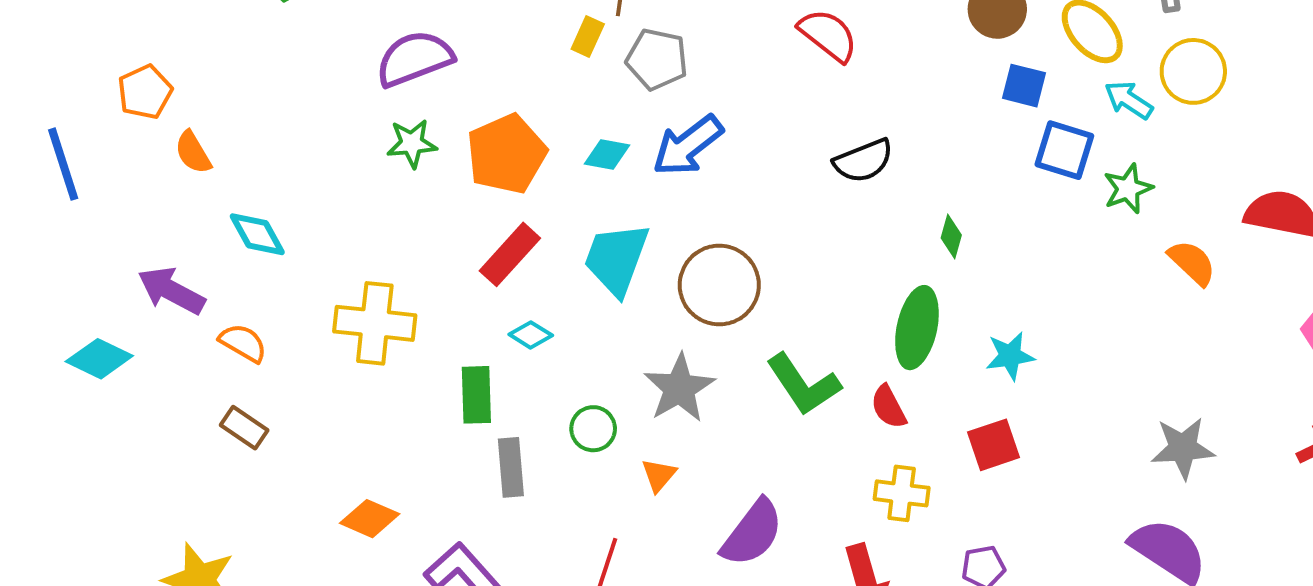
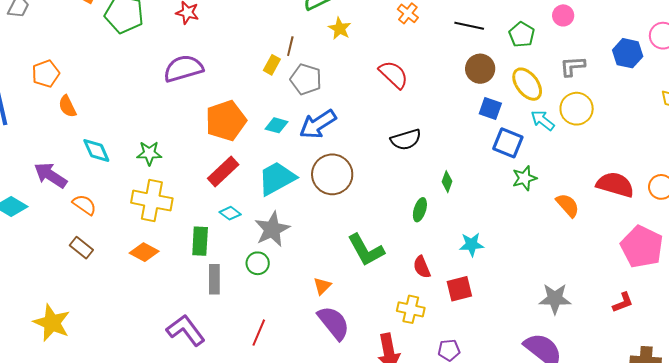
green star: (412, 143) -> (149, 153), moved
green star: (1128, 189) -> (524, 178), moved
cyan trapezoid: (616, 259) -> (277, 178), turned 36
brown circle: (719, 285) -> (332, 174), moved
green ellipse: (917, 328) -> (420, 210), moved, size x0.6
gray star: (679, 388) -> (272, 229), moved
red semicircle: (889, 407) -> (422, 267), moved
orange triangle: (659, 475) -> (322, 286), moved
orange diamond: (370, 519) -> (144, 252), moved
purple semicircle: (752, 533) -> (334, 323), turned -81

